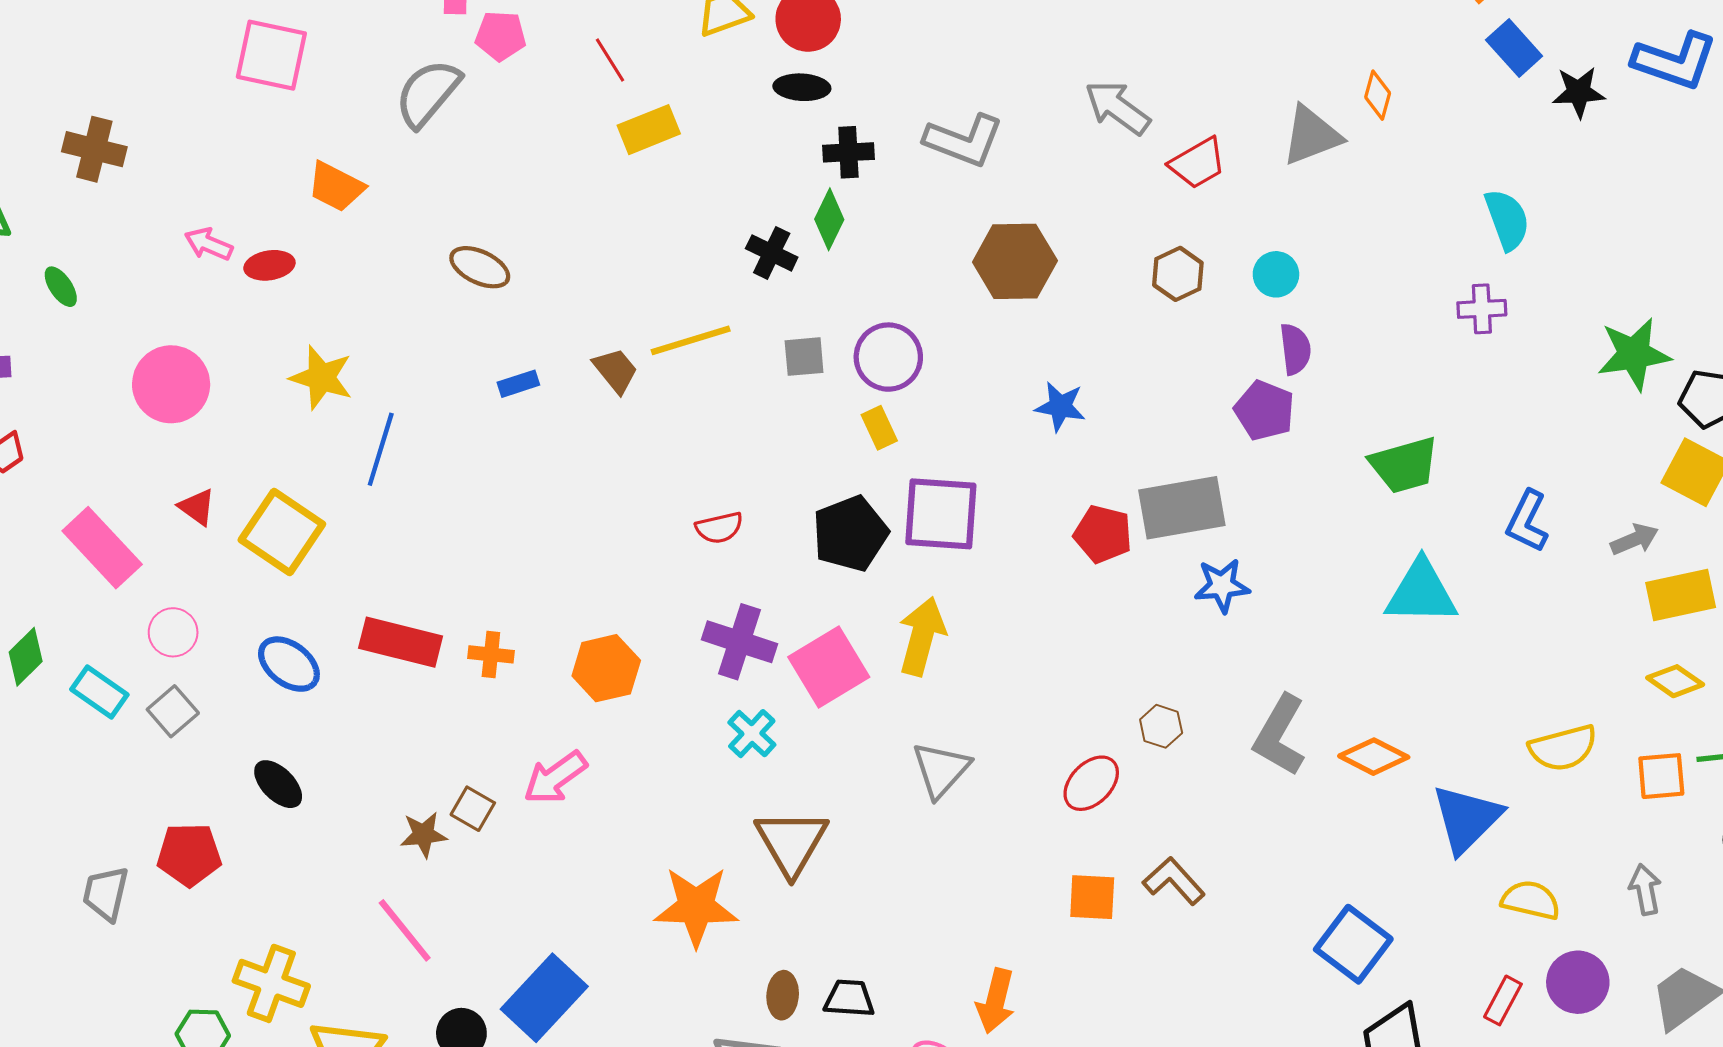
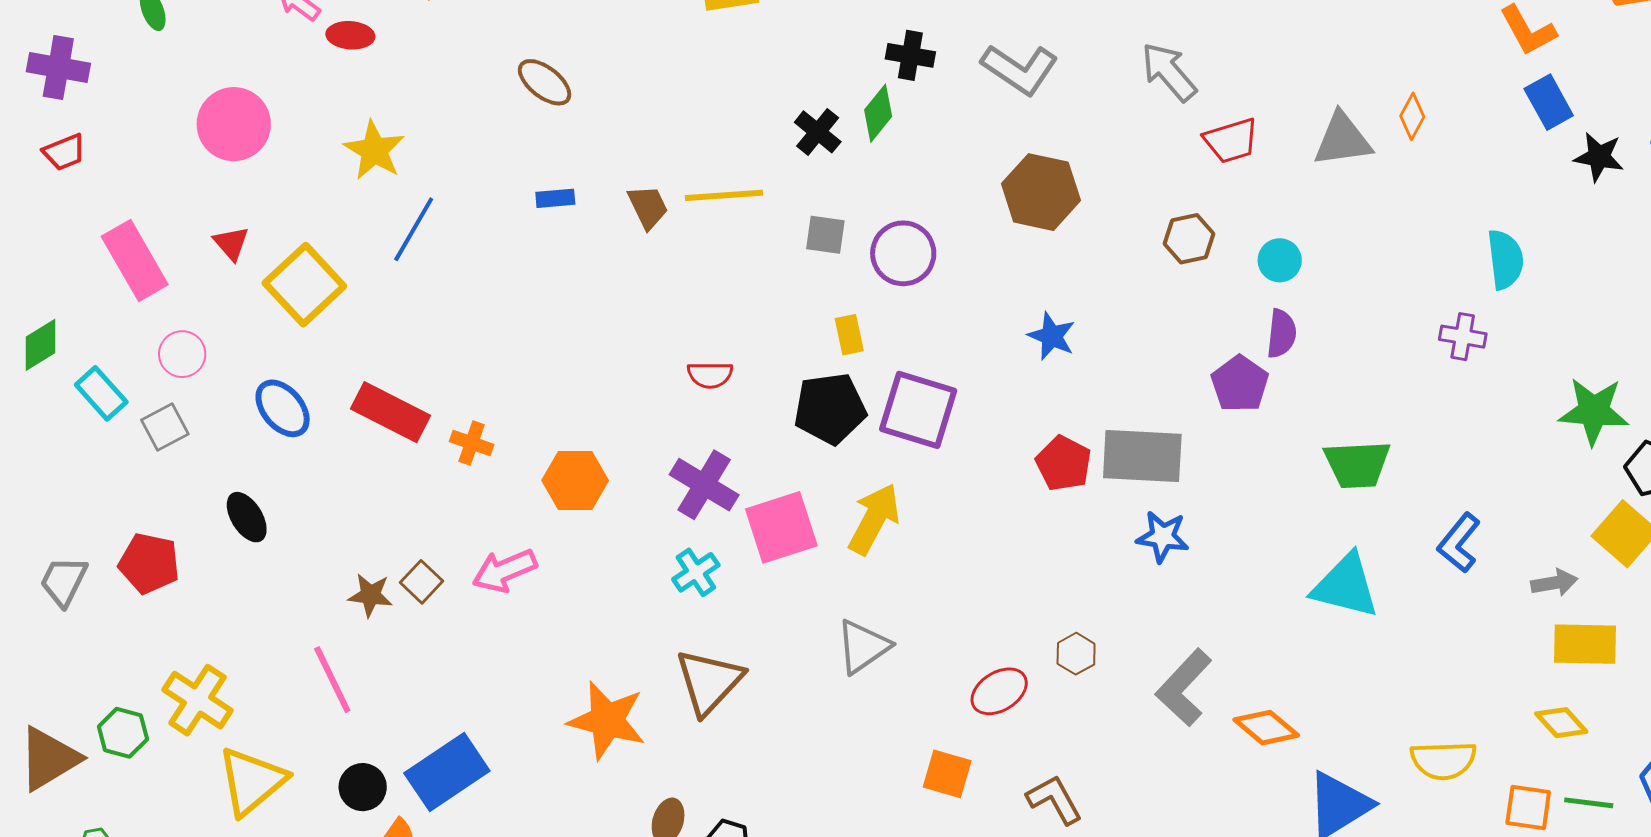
yellow rectangle: (879, 428) -> (849, 335), moved
orange square: (1092, 897) -> (947, 774), moved

